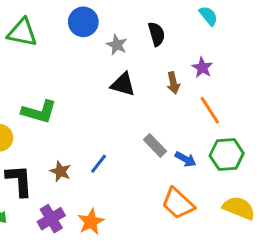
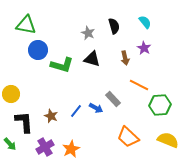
cyan semicircle: (208, 16) -> (145, 22), moved
blue circle: (83, 22) -> (38, 50), moved
orange line: (210, 110) -> (139, 85), moved, turned -30
green L-shape: (39, 112) -> (62, 65), moved
blue arrow: (185, 159) -> (96, 108), moved

